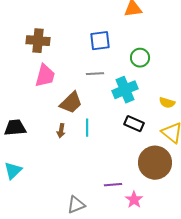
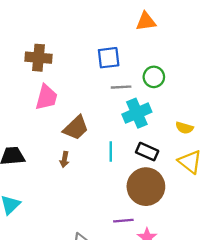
gray line: (95, 74) -> (121, 87), moved
cyan line: (87, 128) -> (111, 152), moved
brown circle: (155, 163) -> (146, 187), moved

